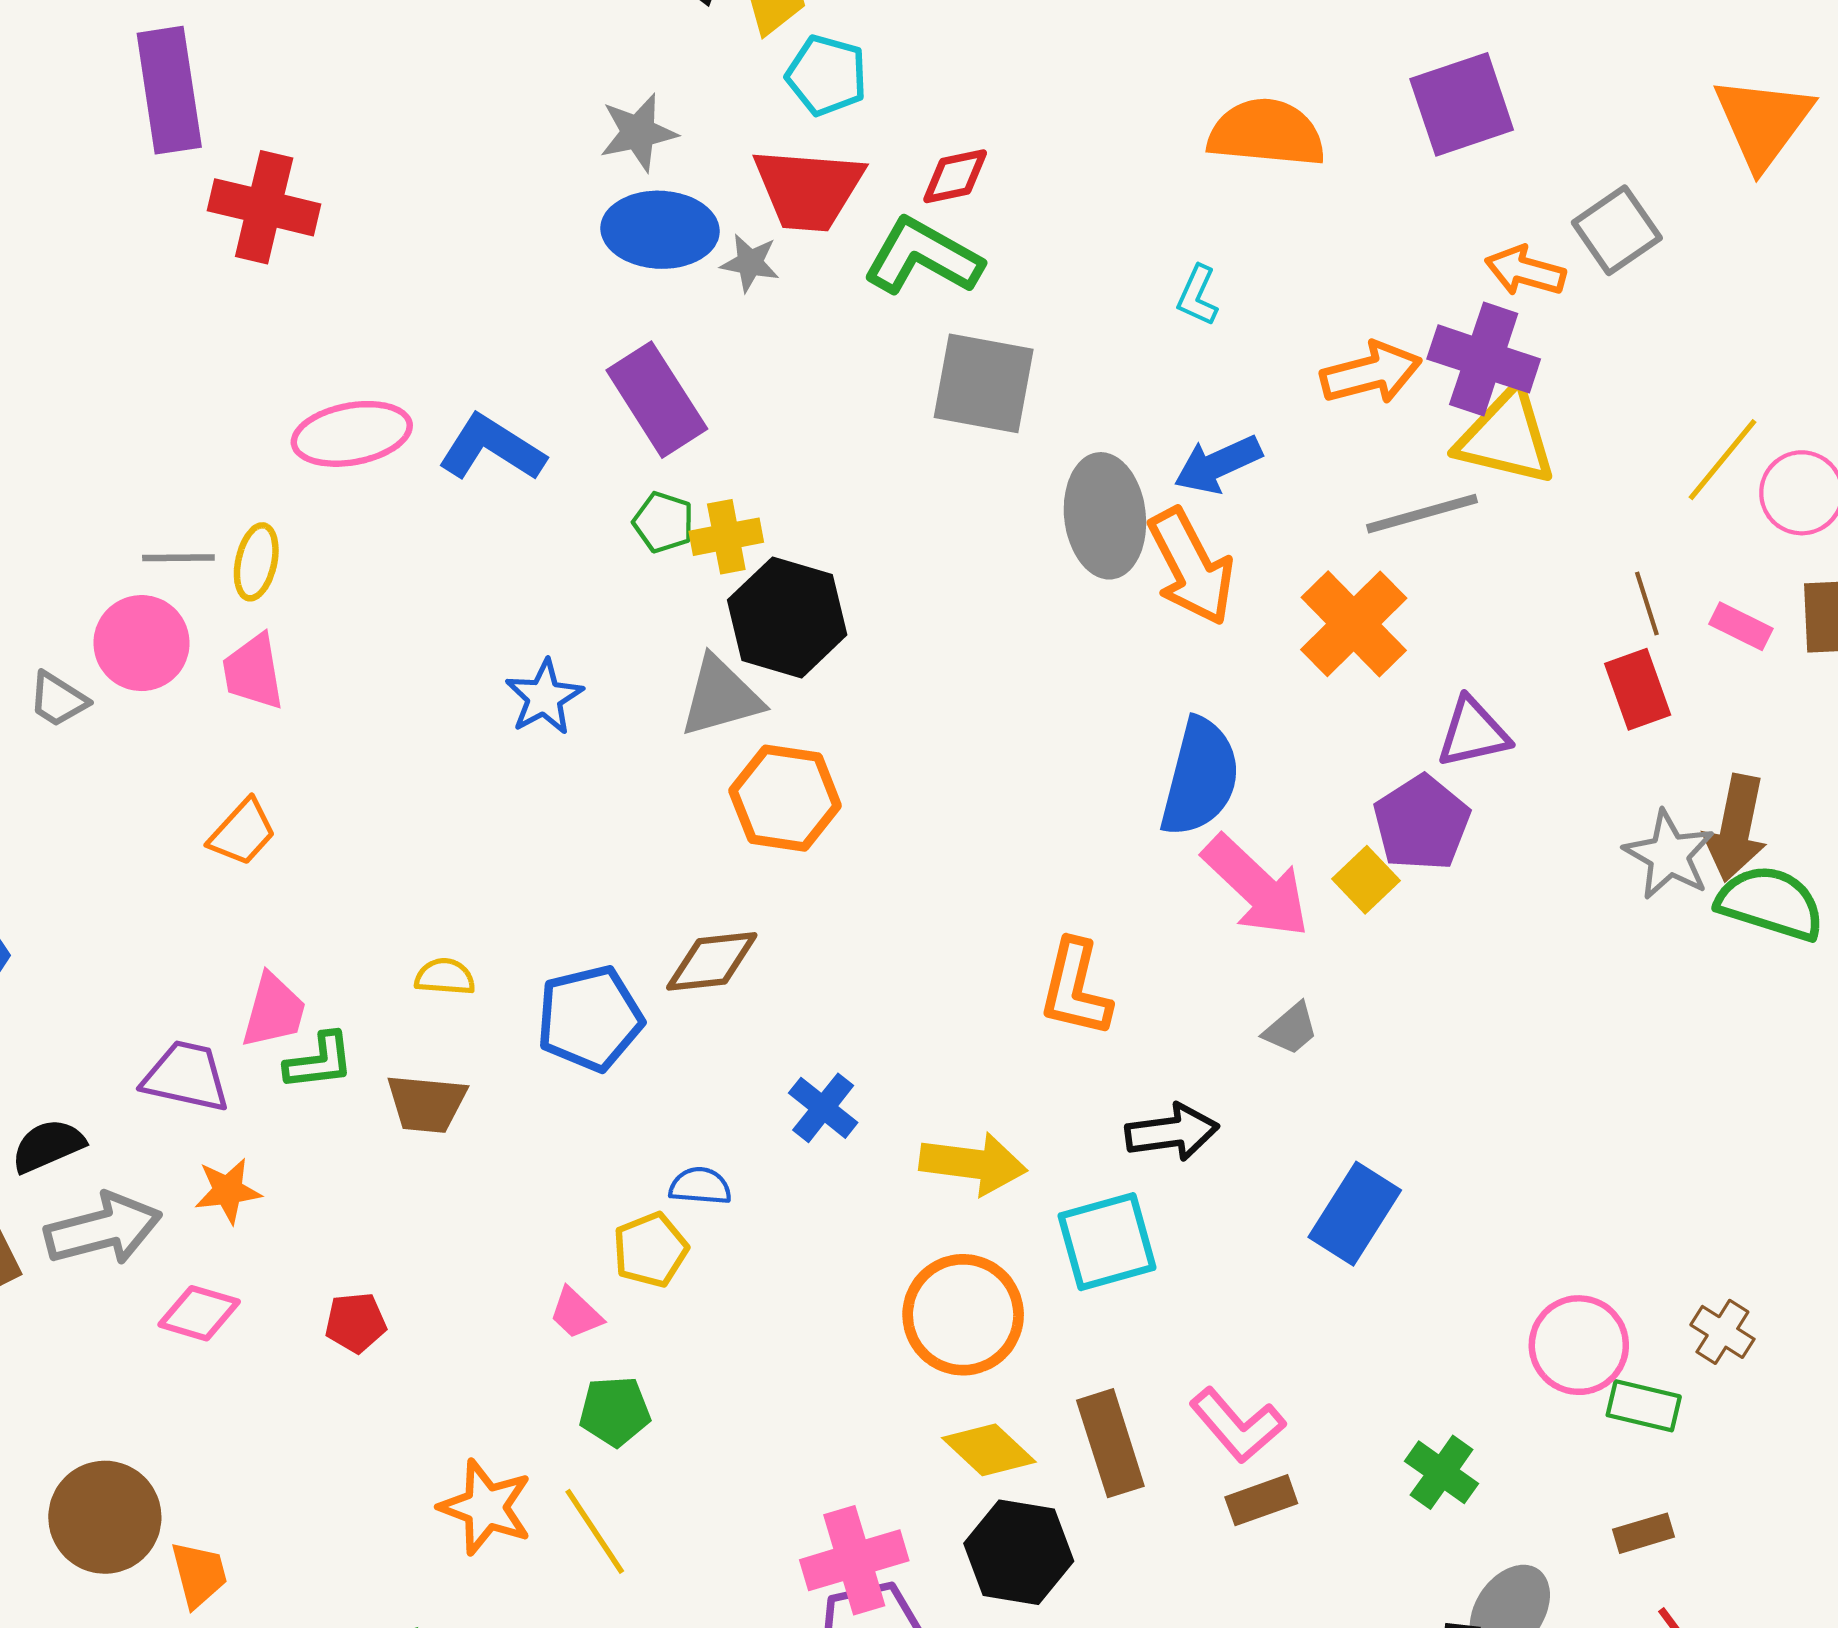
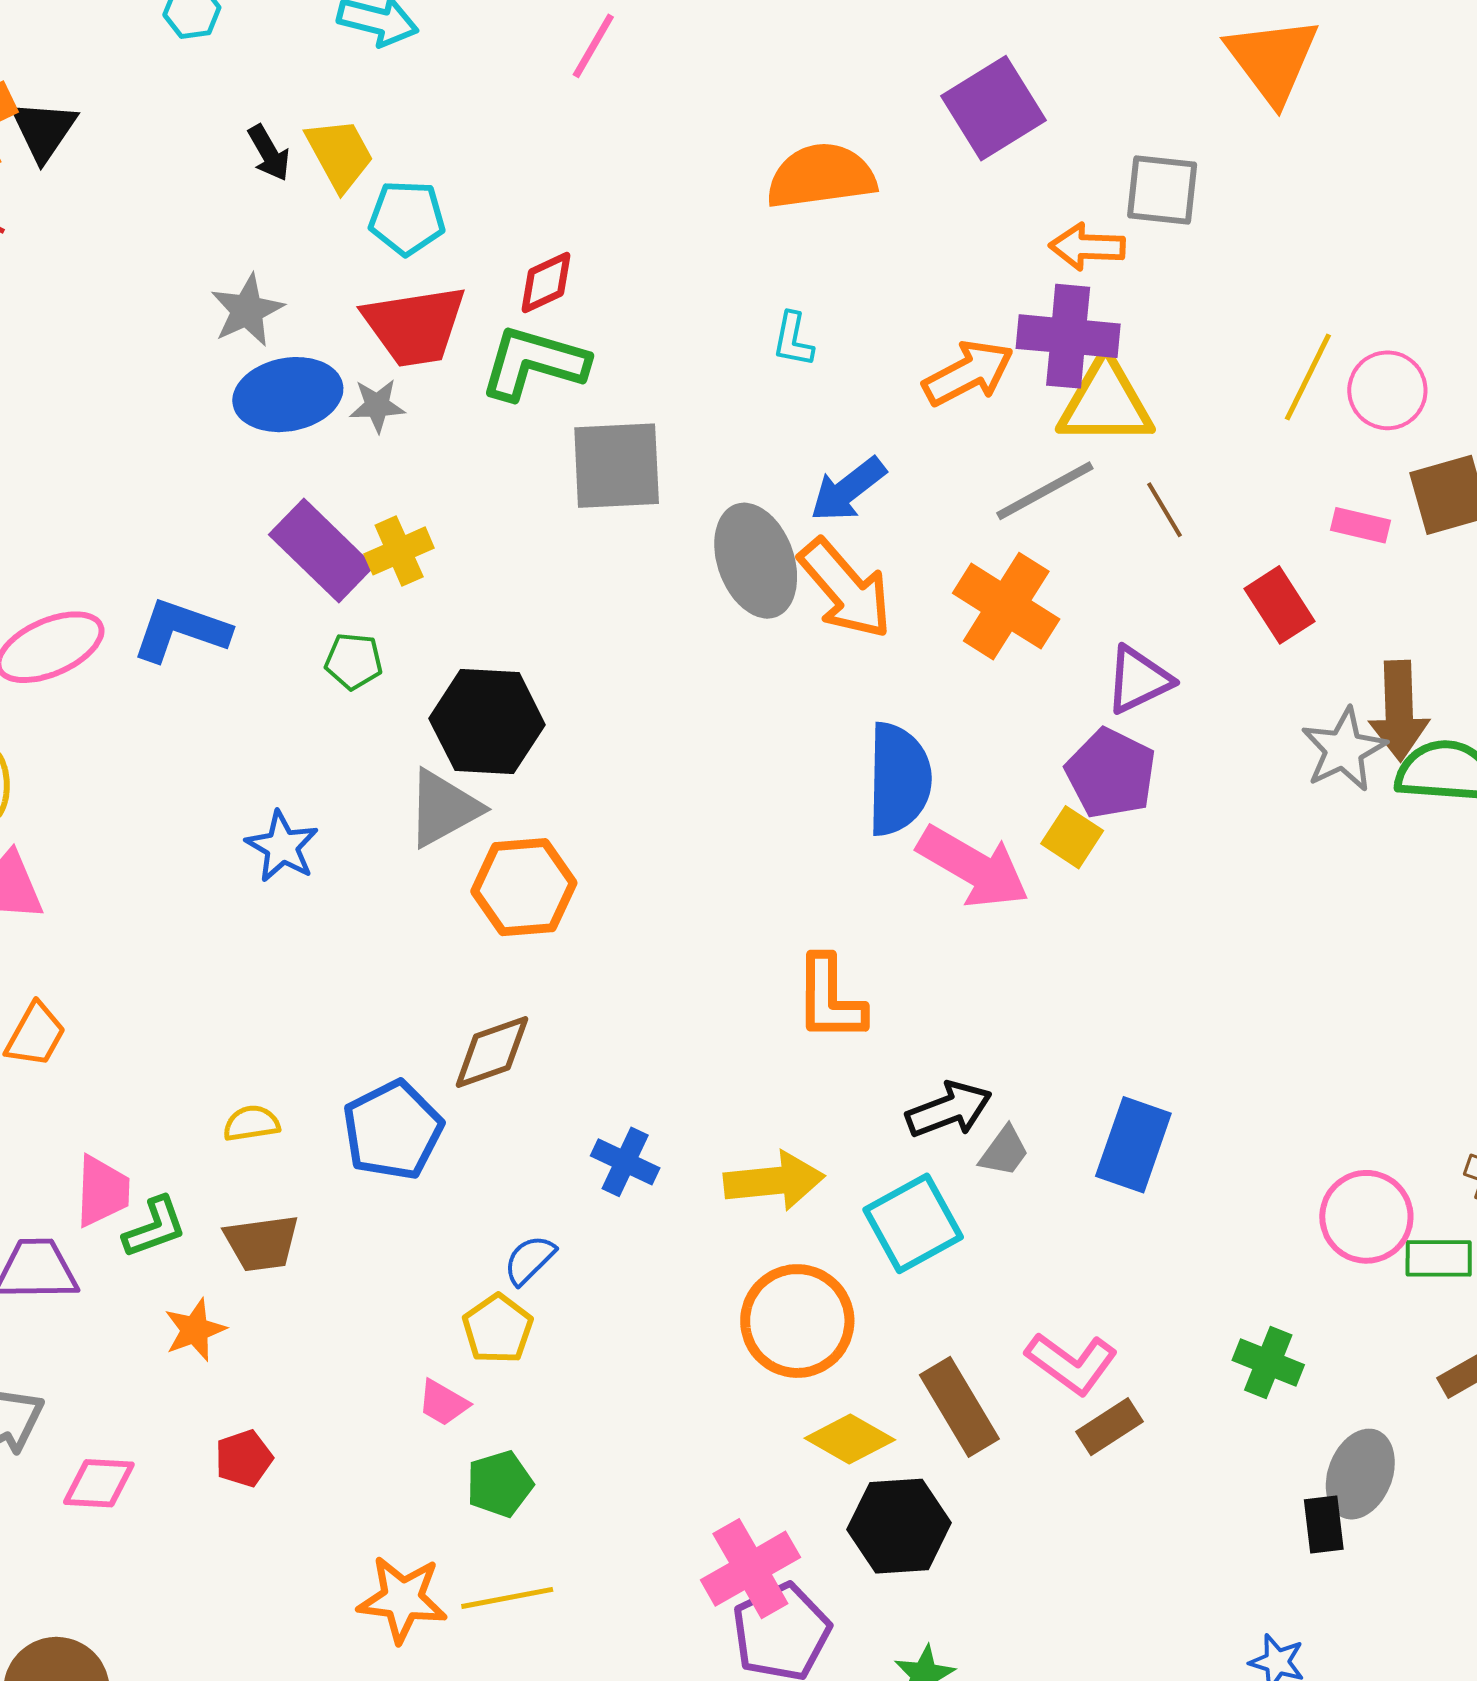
gray square: (1617, 230) -> (1162, 190), turned -36
yellow cross: (726, 537) -> (399, 551), moved
brown line: (1647, 603) -> (1165, 510), moved
gray star: (1669, 855) -> (1344, 750), turned 30
gray trapezoid: (1291, 1029) -> (1004, 1151), moved
blue semicircle: (700, 1186) -> (530, 1260), turned -36
orange star: (228, 1191) -> (195, 1330), moved
yellow line: (595, 1531) -> (507, 1598), turned -54

